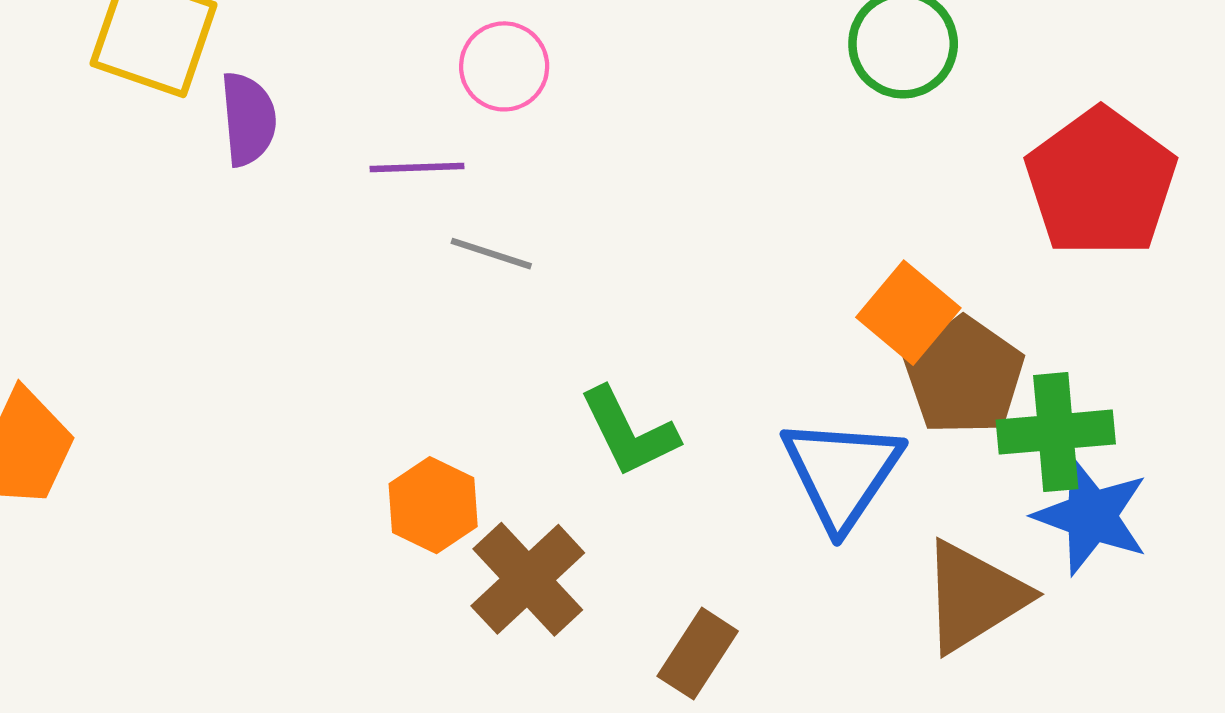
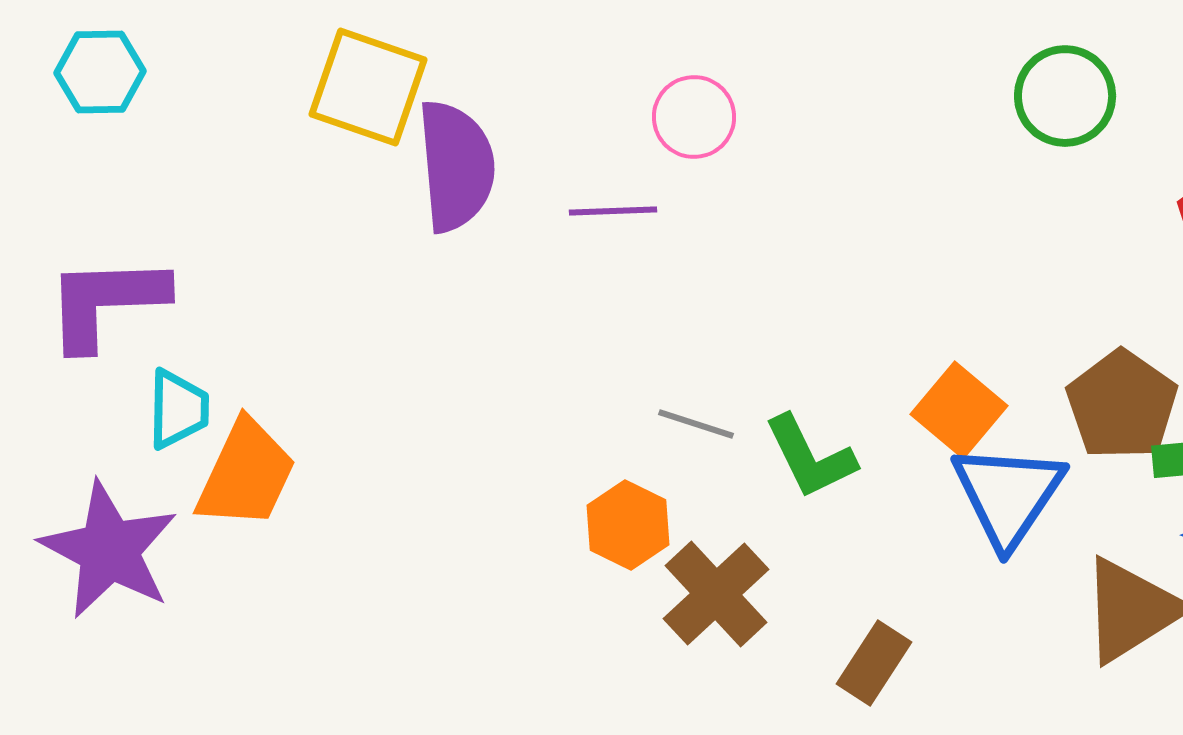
purple semicircle: (248, 119) -> (456, 166), size x1.5
gray line: (491, 254) -> (696, 424), moved
orange square: (908, 313) -> (959, 410), moved

